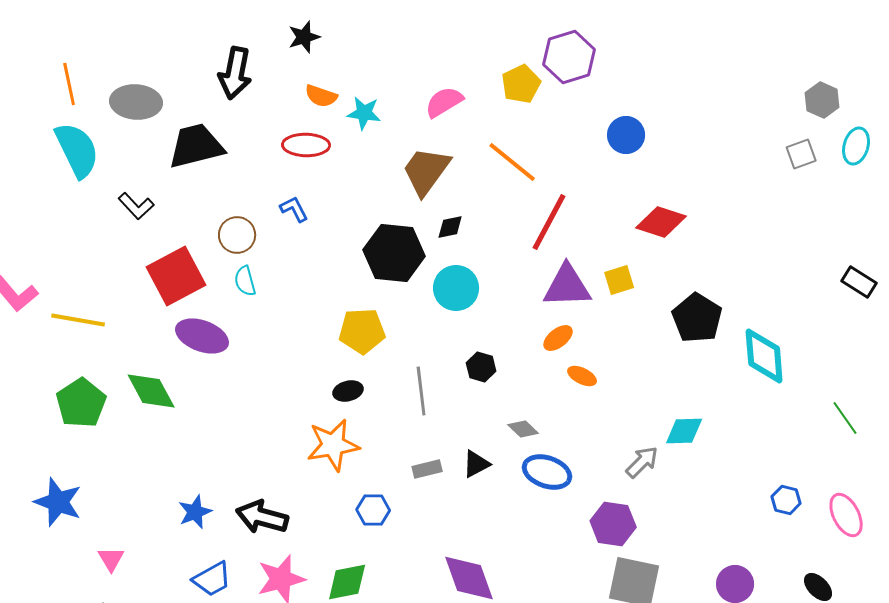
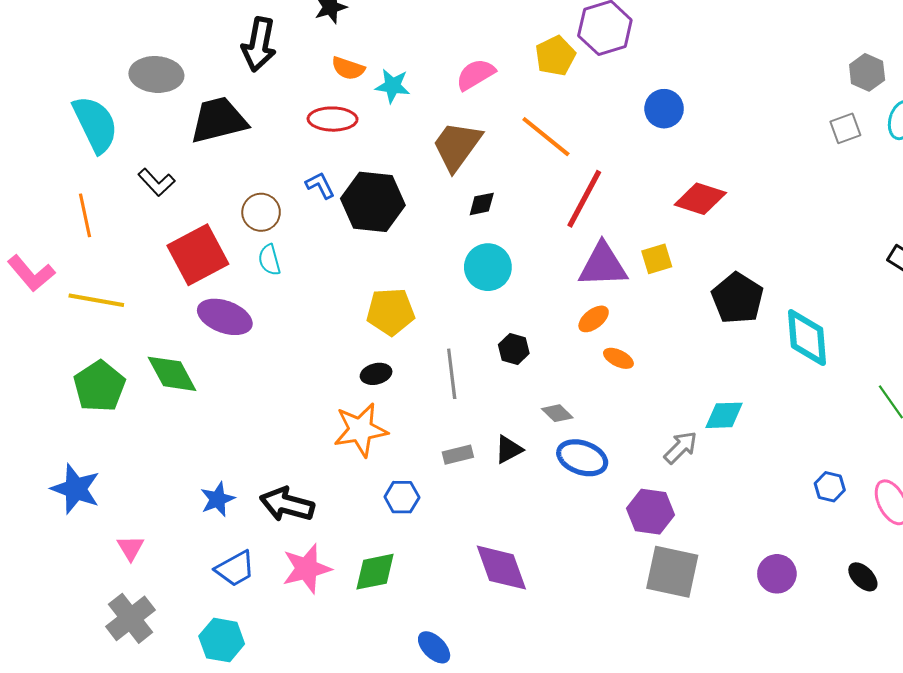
orange line: (69, 84) -> (85, 215), moved
black hexagon: (394, 253) -> (373, 202), moved

